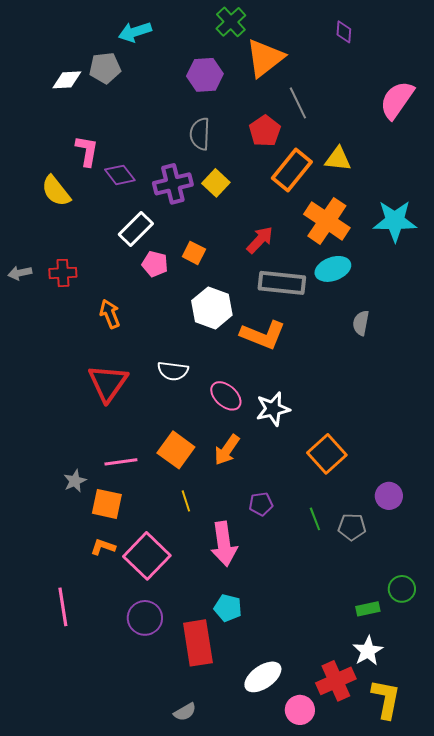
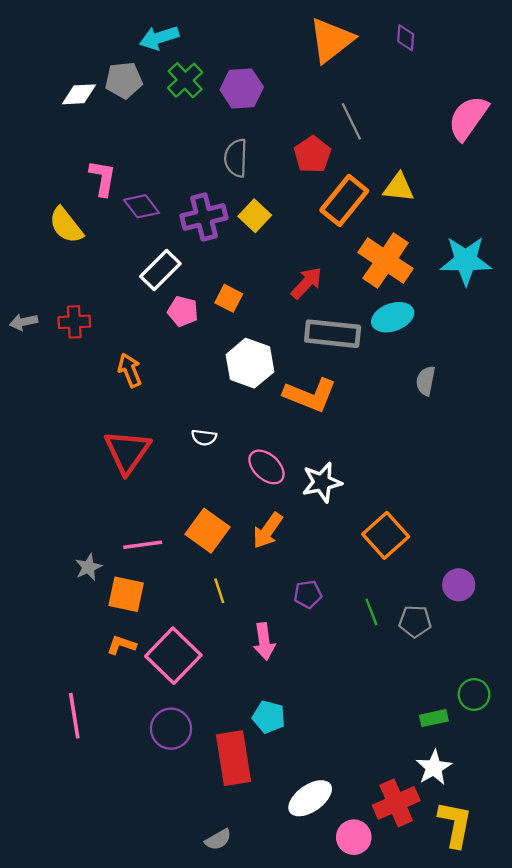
green cross: (231, 22) -> (185, 80), moved
orange triangle: (265, 58) -> (331, 40), moved
white semicircle: (173, 371) -> (204, 437), size x0.7
pink arrow: (224, 544) -> (264, 641), size x0.7

